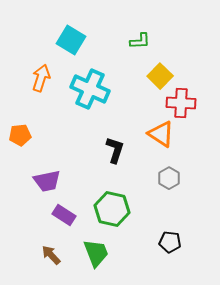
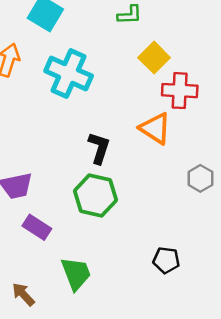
gray hexagon: (169, 178) -> (200, 178), moved
green hexagon: (112, 209) -> (95, 195), moved
brown arrow: (51, 255) -> (23, 294), moved

